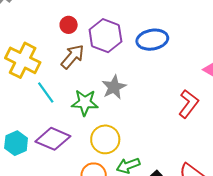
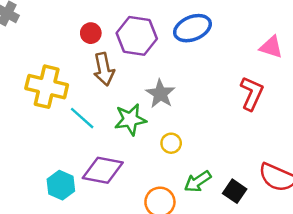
brown arrow: (73, 57) -> (104, 69), turned 140
yellow circle: (105, 139) -> (171, 143), moved, size x0.6

